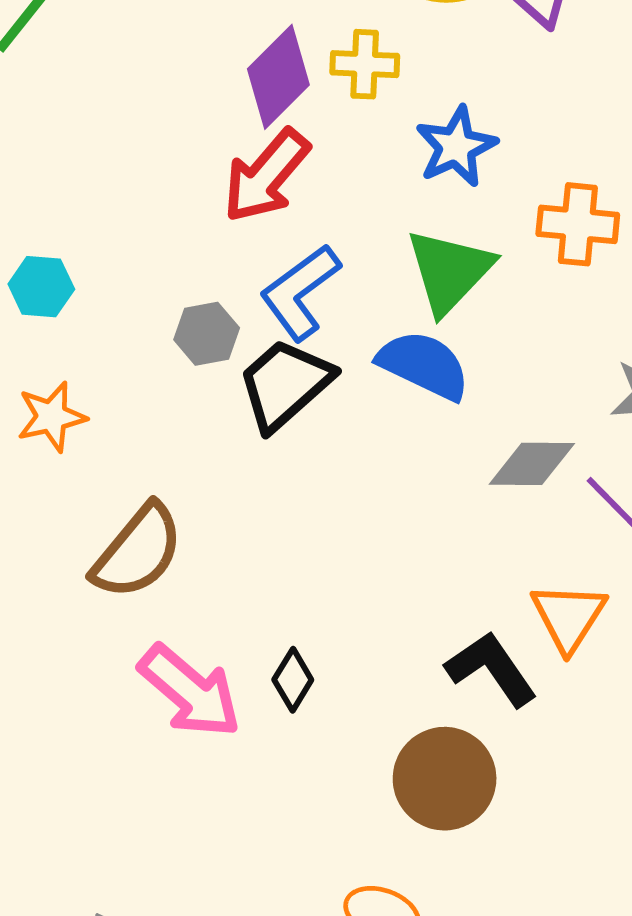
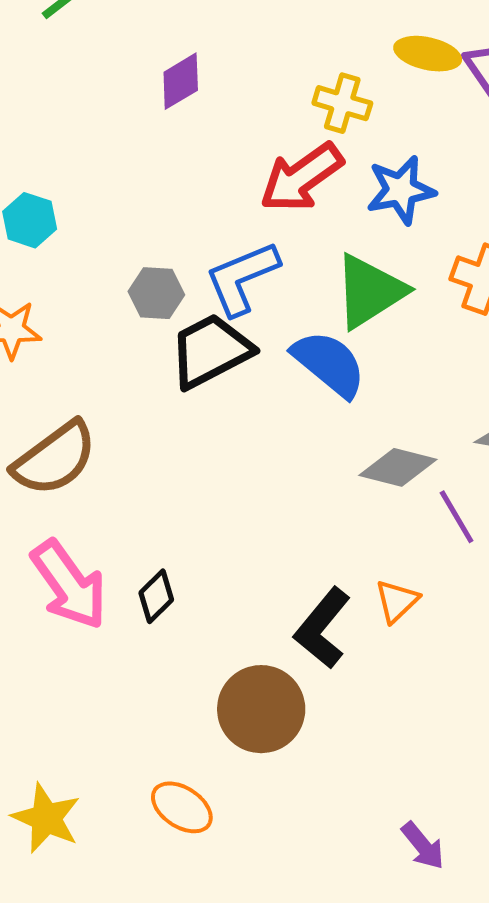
purple diamond: (278, 77) -> (181, 81), moved, size x0.7
red arrow: (266, 176) -> (301, 177), moved
orange triangle: (569, 617) -> (397, 601), size x0.7
black L-shape: (491, 669) -> (322, 628), turned -120

